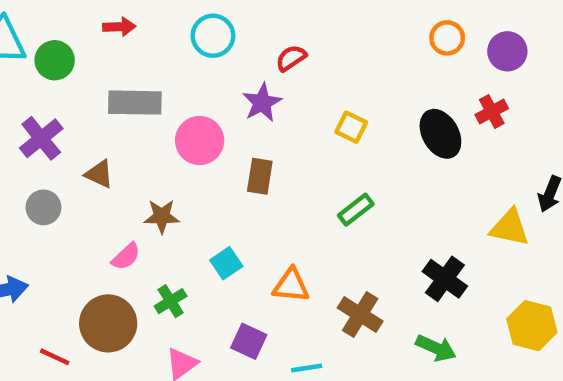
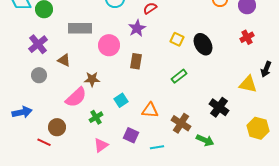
red cross: (492, 112) -> (247, 37), moved
black ellipse: (440, 134) -> (203, 44), moved
pink semicircle: (126, 256) -> (76, 97), size x1.6
brown circle: (108, 323) -> (57, 127), moved, size x0.7
green arrow: (436, 348) -> (205, 140), moved

